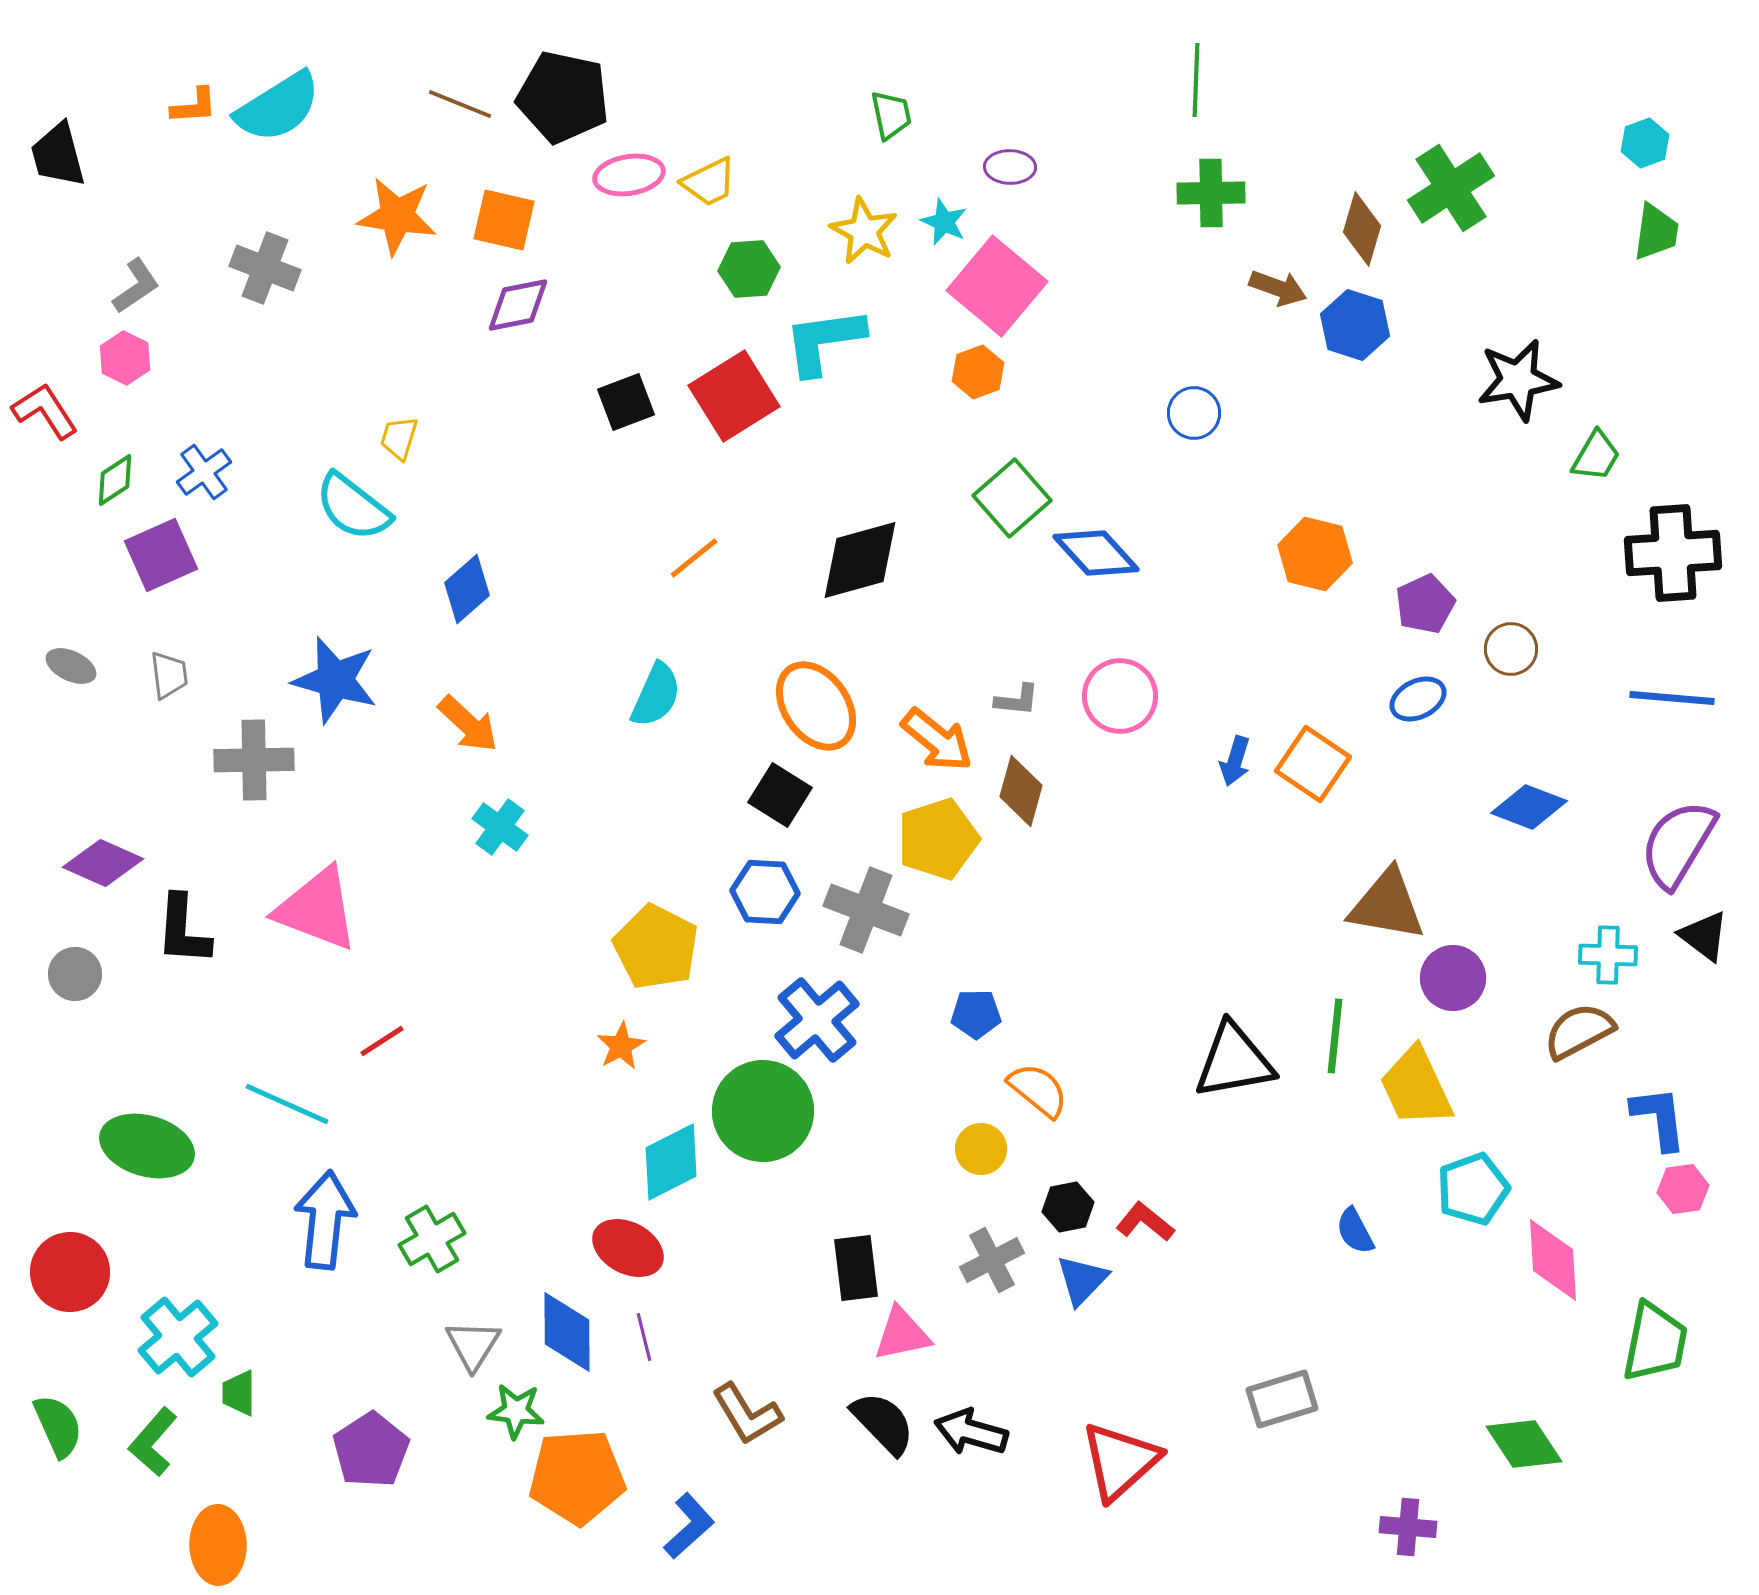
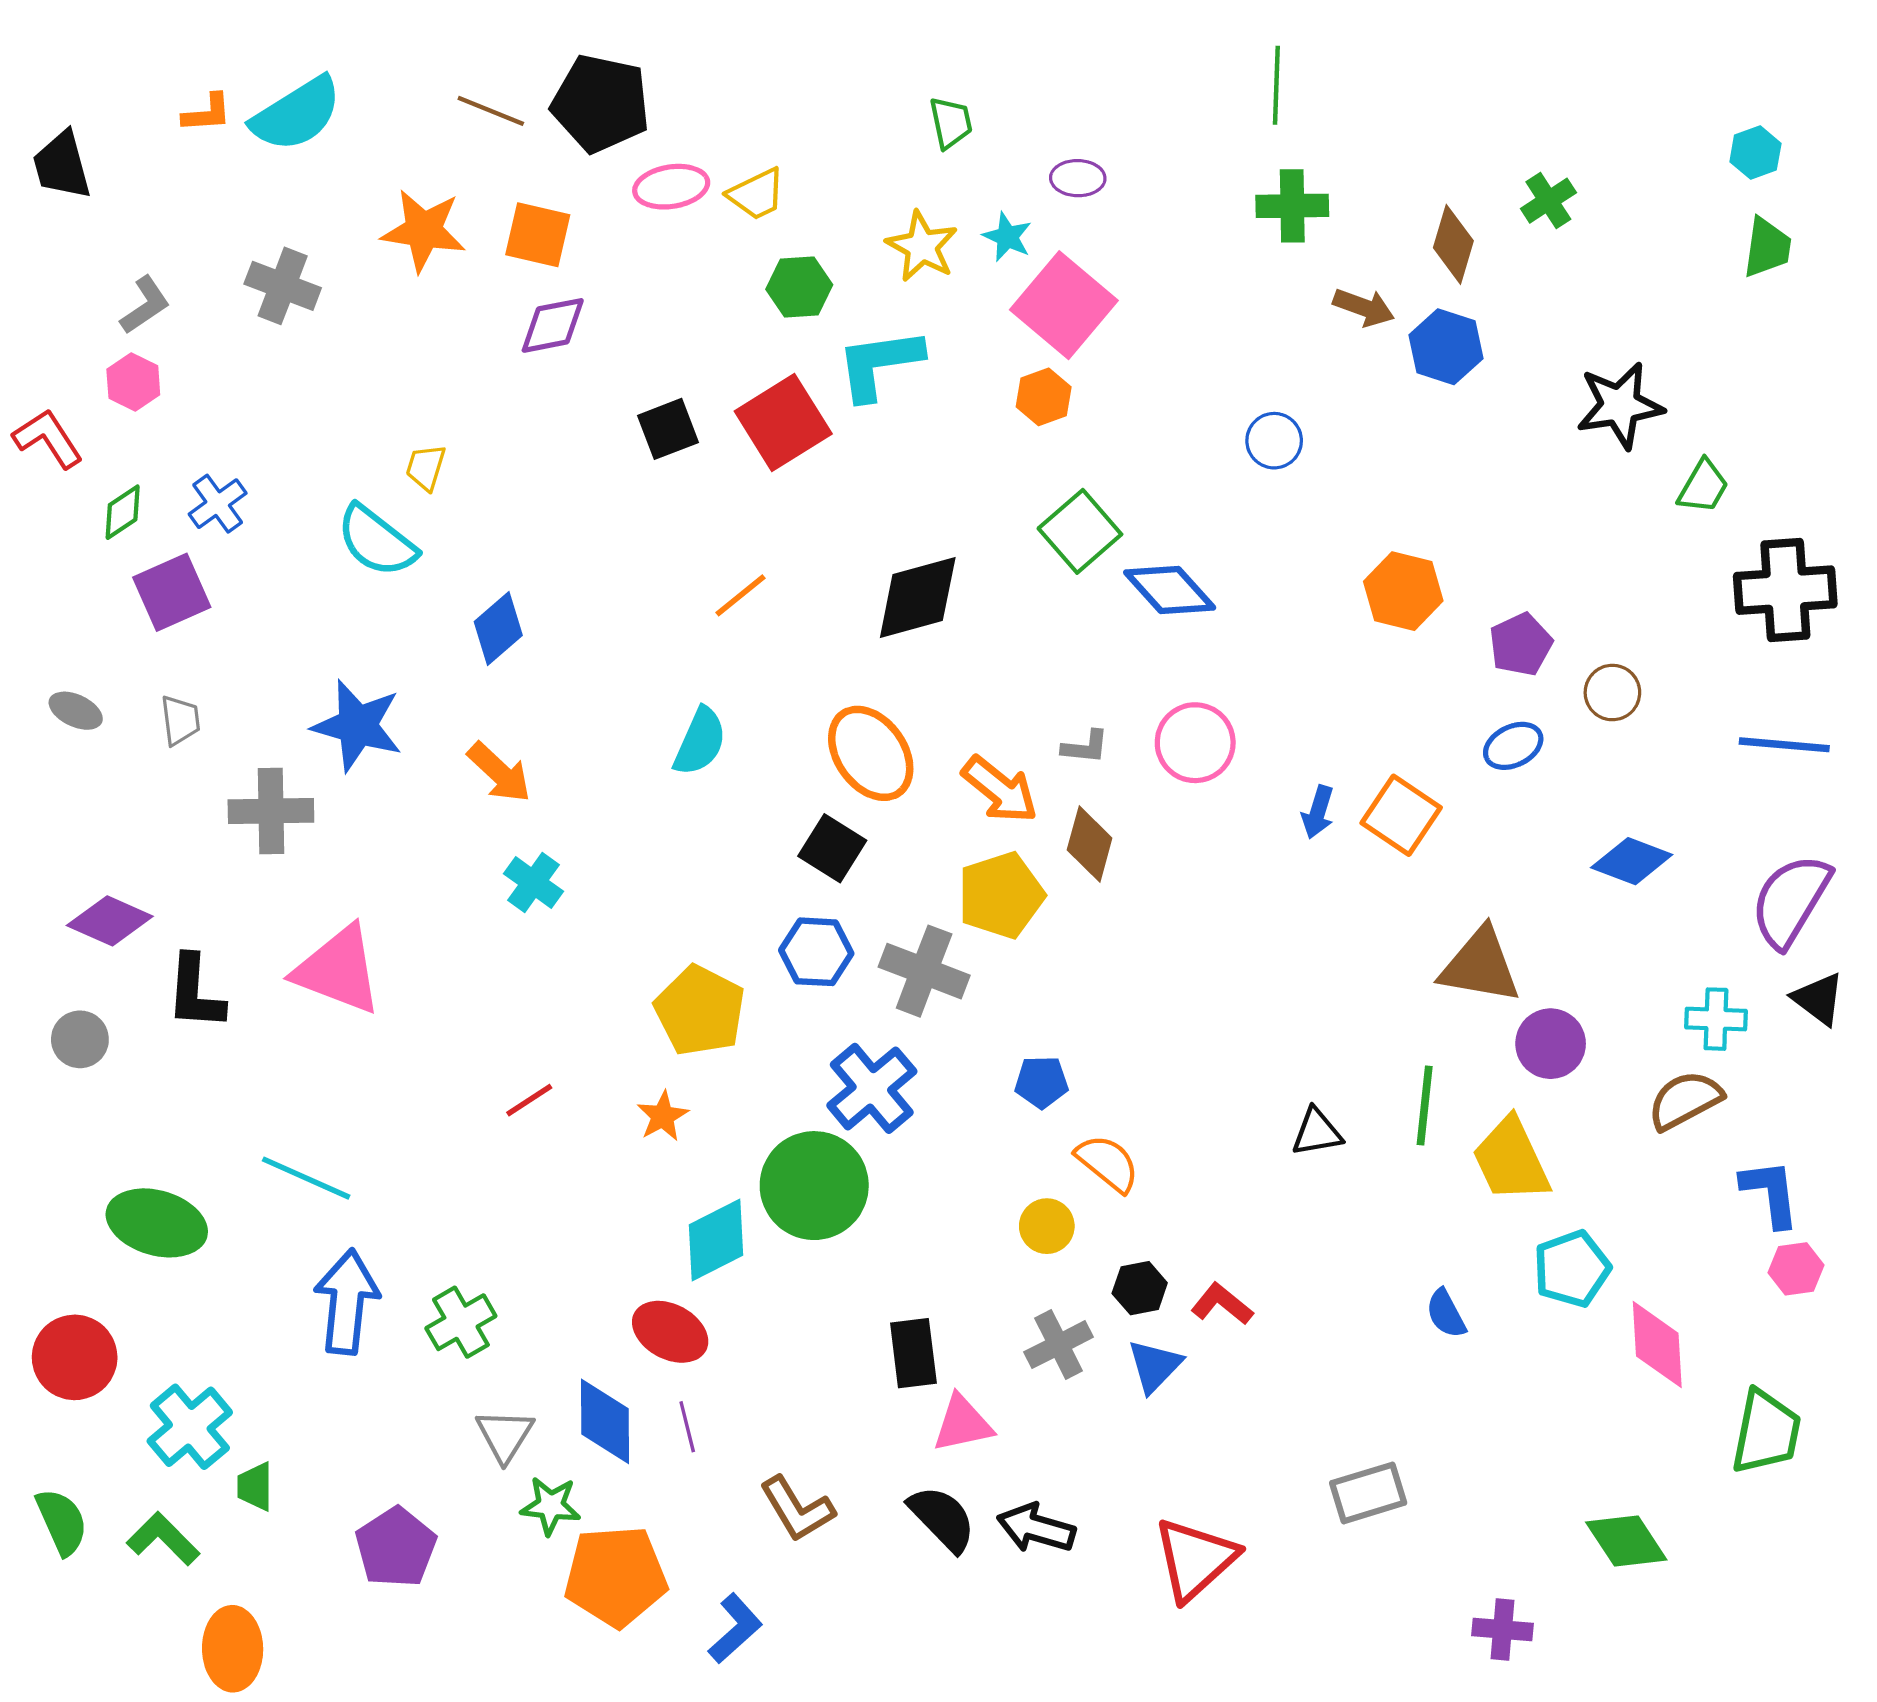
green cross: (1451, 188) -> (1548, 201), size x0.6
red line: (382, 1041) -> (529, 1100), moved
black triangle: (1234, 1061) -> (1317, 1132), size x0.6
green L-shape: (153, 1442) -> (163, 1539), turned 94

